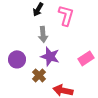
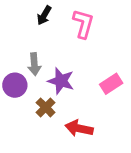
gray arrow: (43, 34) -> (34, 64), moved

